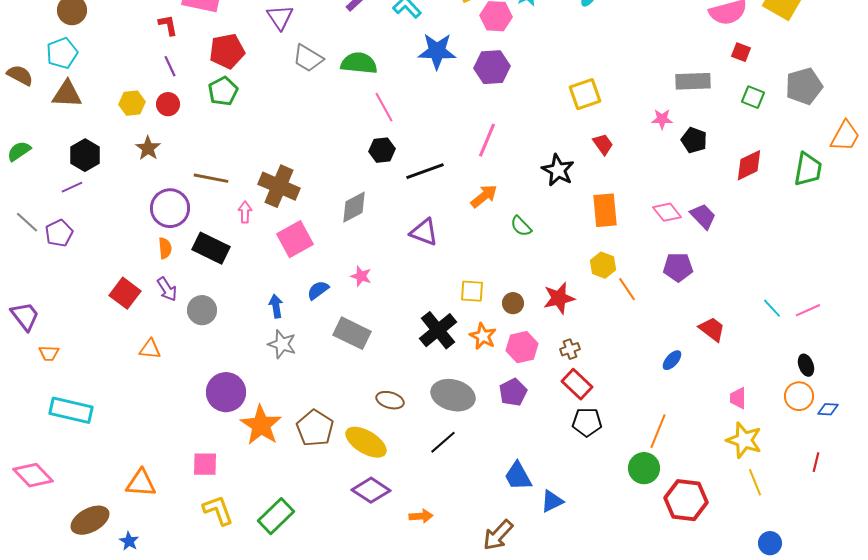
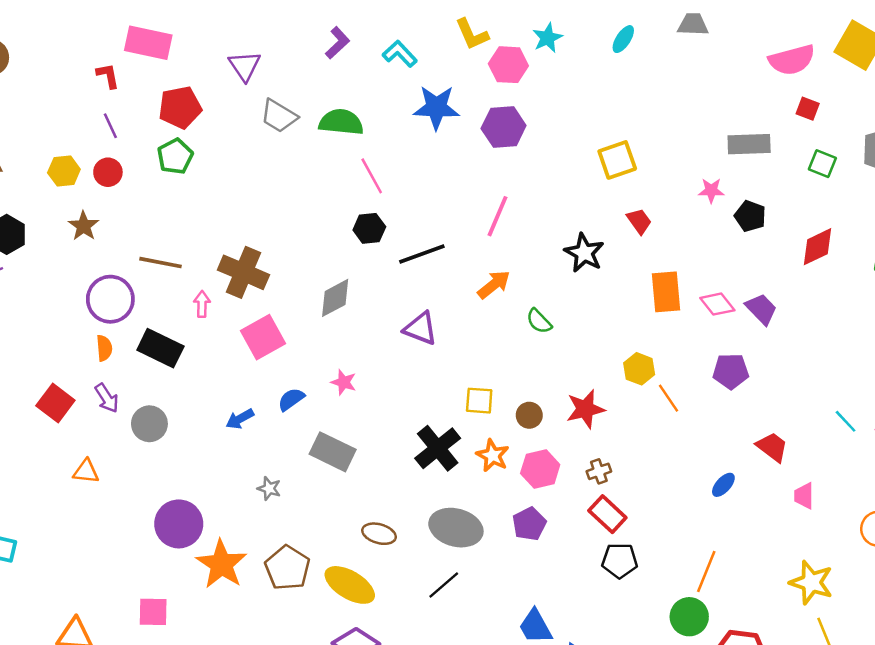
orange rectangle: (605, 210) -> (666, 292), moved
blue arrow: (276, 306) -> (240, 419), turned -110
gray star: (282, 344) -> (269, 488), moved, size x0.7
pink trapezoid: (738, 398) -> (804, 496), moved

